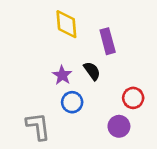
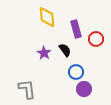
red circle: (133, 98) -> (96, 39), moved
blue circle: (72, 102) -> (76, 72), moved

